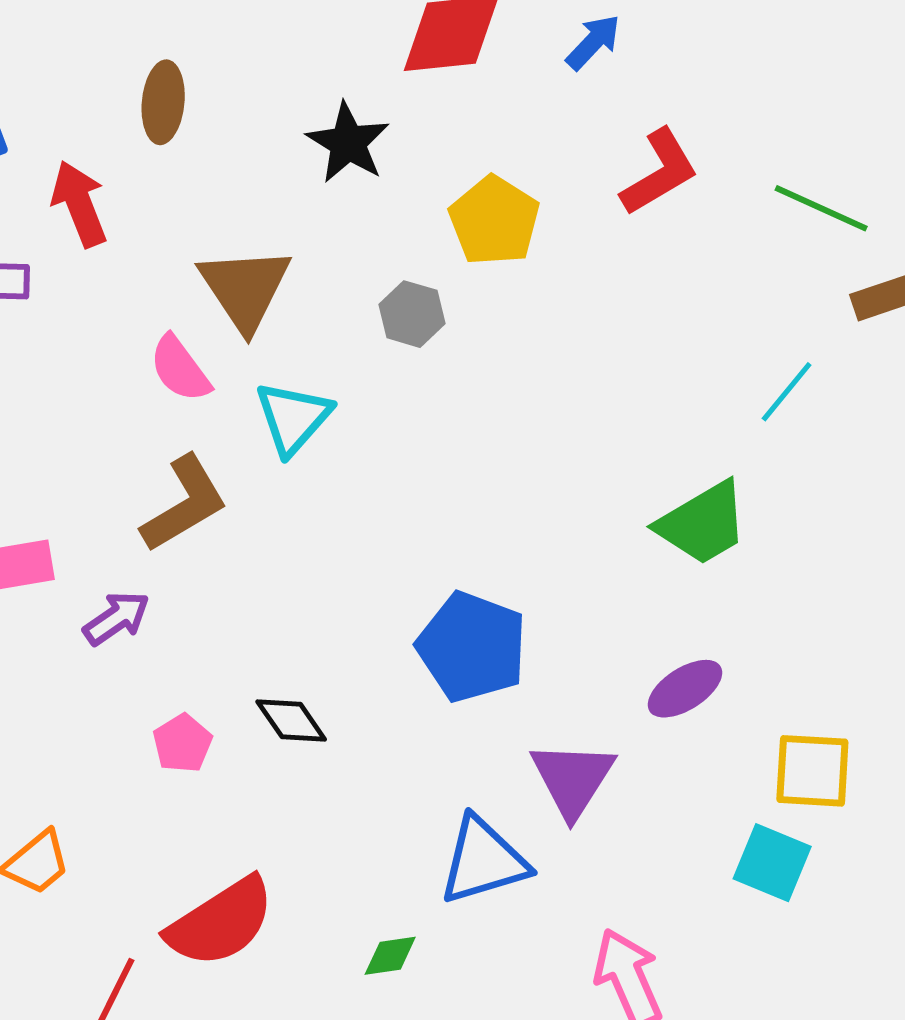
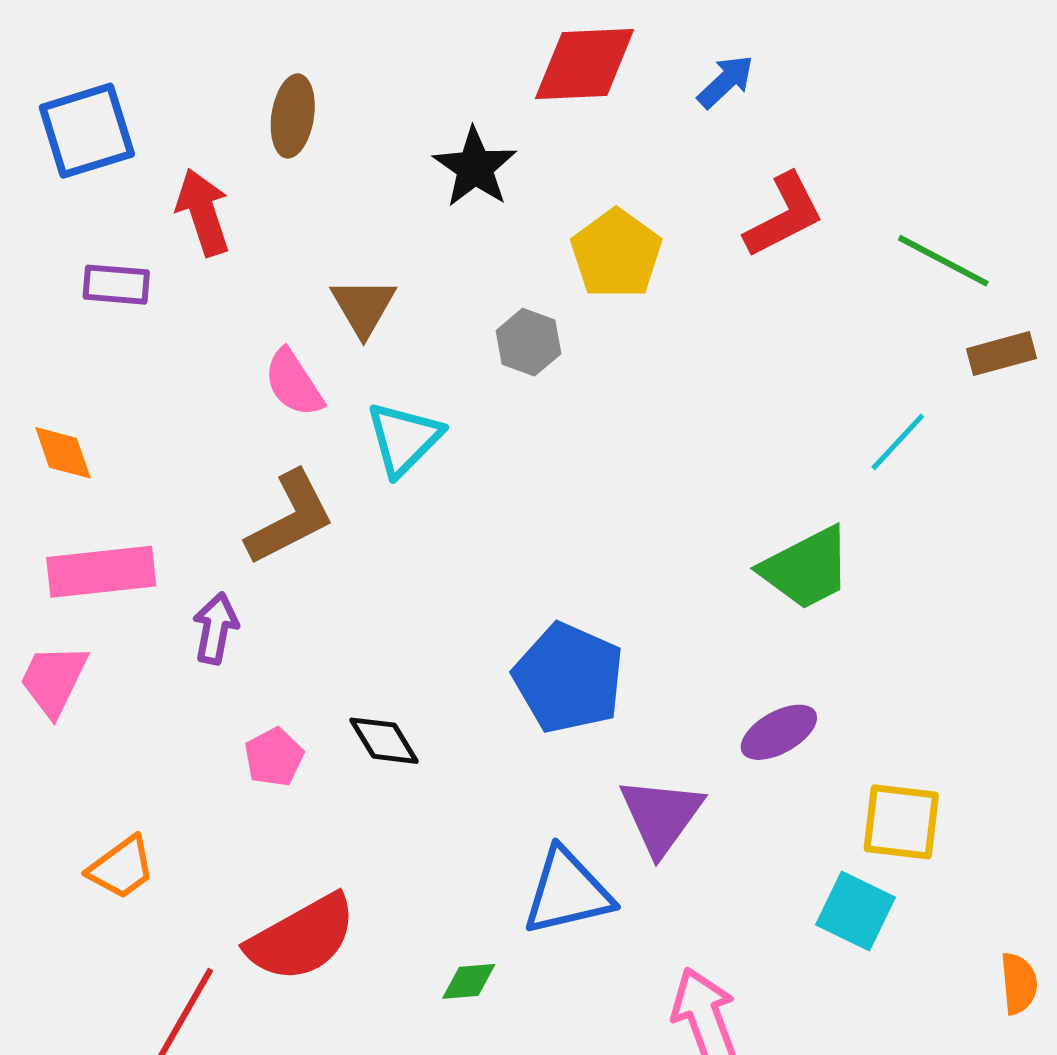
brown triangle: (245, 289) -> (363, 307), size x0.7
purple arrow: (116, 618) -> (216, 628), turned -48

